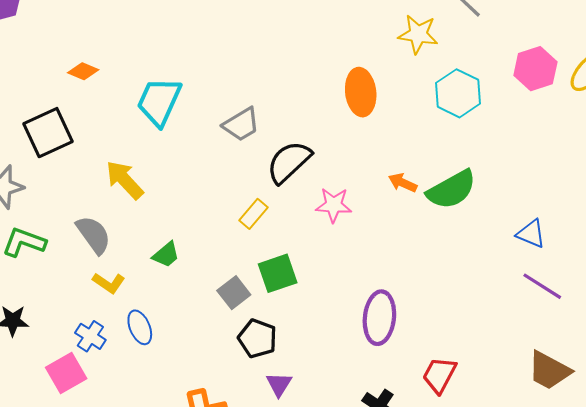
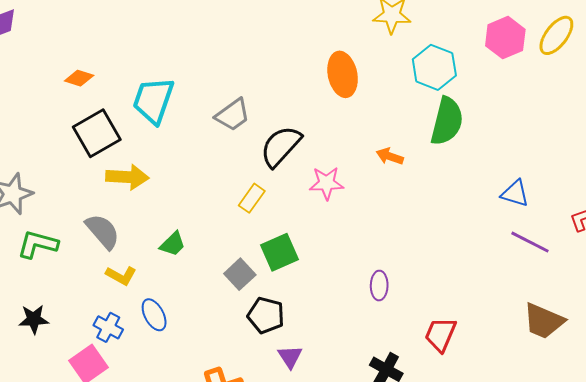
black square: (48, 133) -> (97, 133), moved
yellow arrow: (125, 180) -> (127, 177), turned 141
green semicircle: (451, 190) -> (447, 121), moved, turned -42
purple ellipse: (379, 318) -> (379, 286), size x0.6

